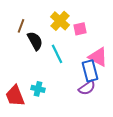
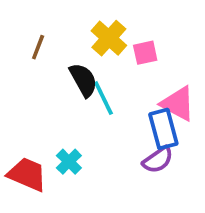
black semicircle: (35, 41) -> (83, 80), moved
cyan cross: (38, 89) -> (69, 162), turned 32
red trapezoid: (15, 96) -> (27, 174), turned 135

